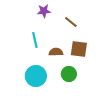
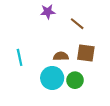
cyan line: (35, 40) -> (20, 57), moved
cyan circle: (36, 76) -> (52, 78), moved

